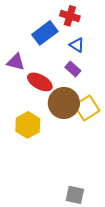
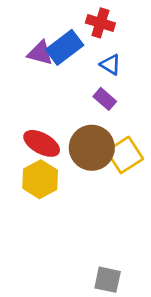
purple triangle: (16, 62) -> (40, 53), moved
red ellipse: (40, 82) -> (42, 143), moved

